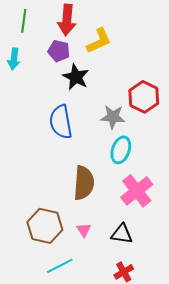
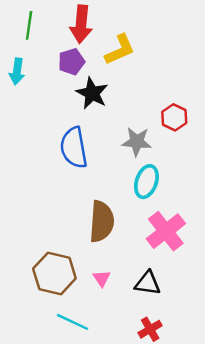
purple pentagon: (59, 51) -> (71, 62), turned -30
red hexagon: (144, 97) -> (174, 117), size x0.7
cyan line: (60, 266) -> (73, 322), turned 52

